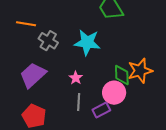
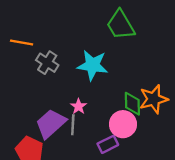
purple trapezoid: (33, 75) -> (51, 124), moved
gray line: (79, 102) -> (73, 125), moved

